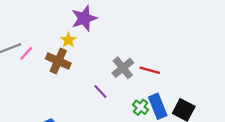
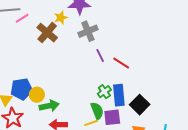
gray cross: (123, 68) -> (88, 31), moved
purple line: (100, 92) -> (100, 55), moved

